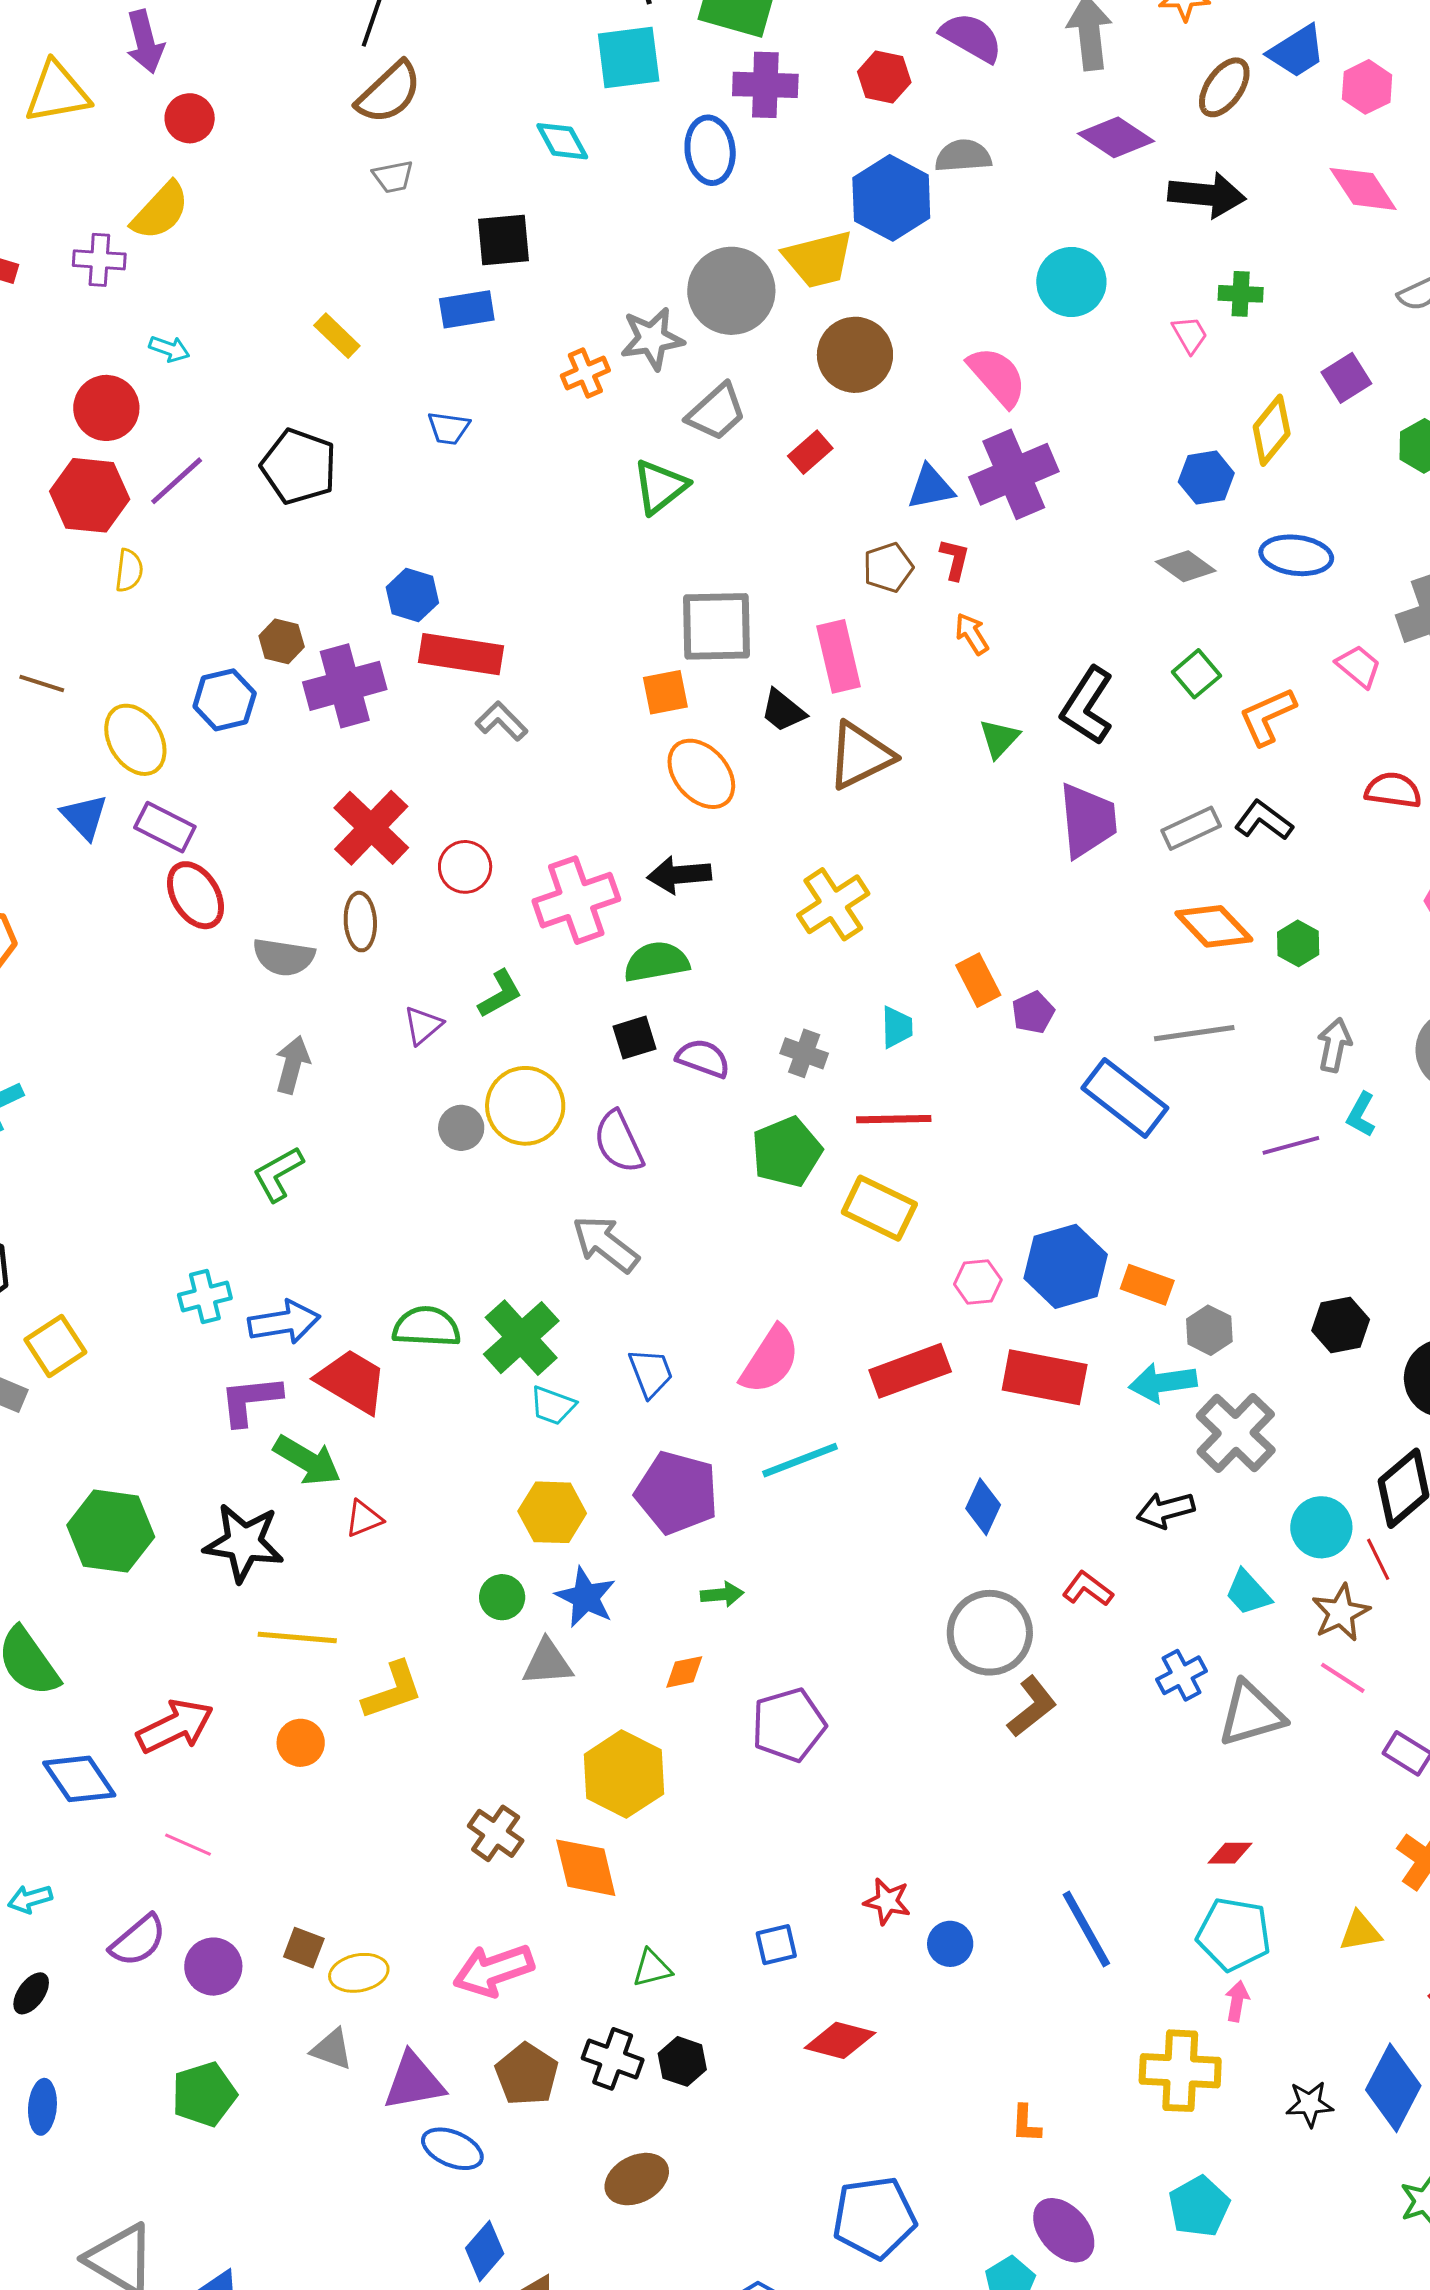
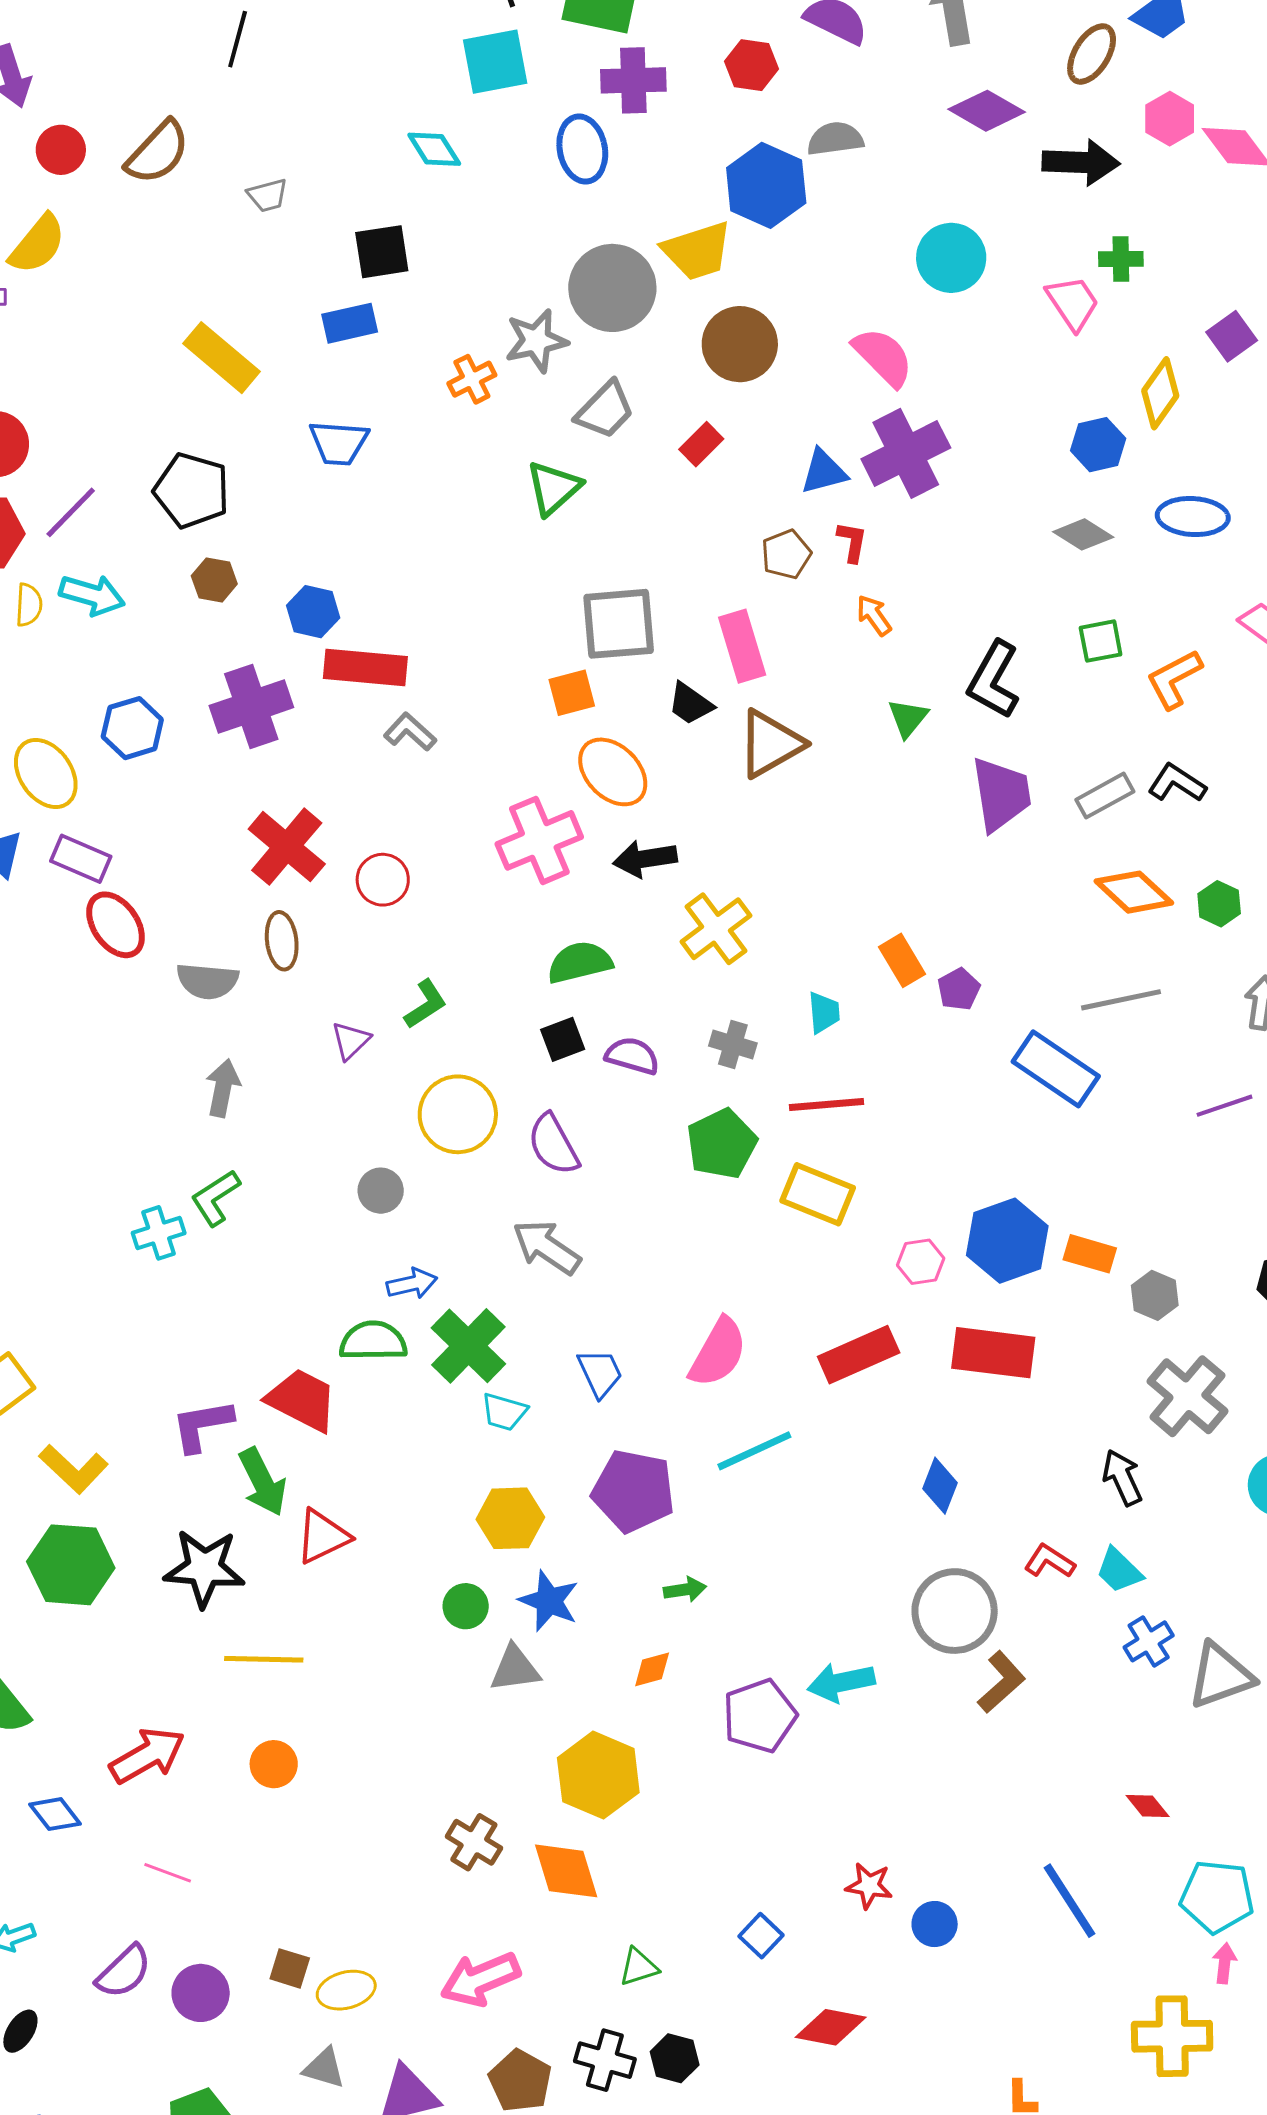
pink hexagon: (1367, 87) -> (1170, 119), moved
brown semicircle: (389, 93) -> (158, 152), moved
pink trapezoid: (1190, 335) -> (1073, 303), size x1.5
yellow rectangle: (337, 336) -> (222, 358), size x1.6
cyan arrow: (169, 349) -> (92, 595), moved, size x1.6
blue trapezoid: (449, 428) -> (339, 443), size x1.4
brown hexagon: (282, 641) -> (214, 580), moved
green square: (1196, 674) -> (1101, 641), turned 33
black arrow: (679, 875) -> (645, 859), moved
pink cross: (576, 900) -> (539, 840), moved
yellow cross: (833, 904) -> (716, 929), moved
gray circle: (461, 1128) -> (381, 1191), moved
cyan cross: (205, 1297) -> (159, 1233), moved
blue arrow: (284, 1322) -> (412, 1284), moved, size x0.7
cyan arrow: (1163, 1383) -> (841, 1682), moved
green arrow: (307, 1460) -> (263, 1482), turned 36
black arrow: (1166, 1510) -> (1122, 1478), turned 84
red triangle: (364, 1519) -> (323, 1536), size x1.5
cyan trapezoid: (1248, 1593) -> (1119, 1570), moved
yellow L-shape: (393, 1691) -> (74, 1469), moved, turned 66
blue diamond: (79, 1779) -> (55, 1814), size x0.7
red diamond: (1230, 1853) -> (1148, 1806), moved, turned 54
blue square: (776, 1945) -> (761, 1936), turned -30

